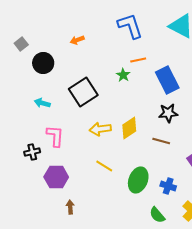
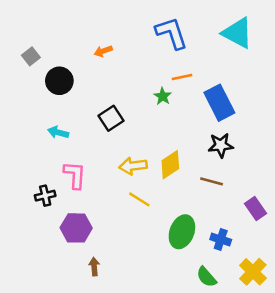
black square: (83, 92) -> (111, 118), size x0.7
yellow line: (104, 166) -> (139, 199), moved

